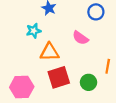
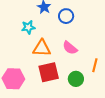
blue circle: (96, 12) -> (66, 16), moved
pink semicircle: (80, 38) -> (70, 48), moved

